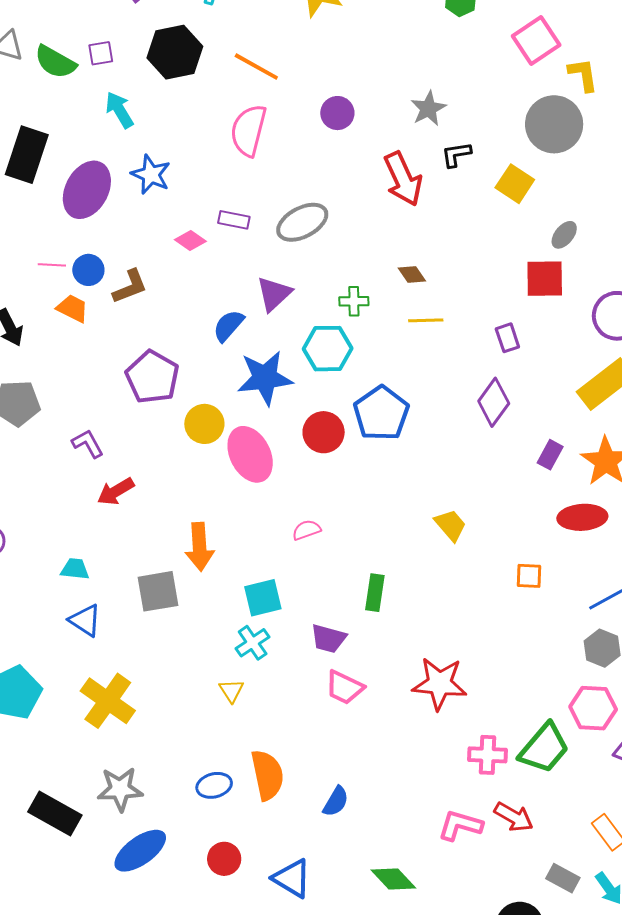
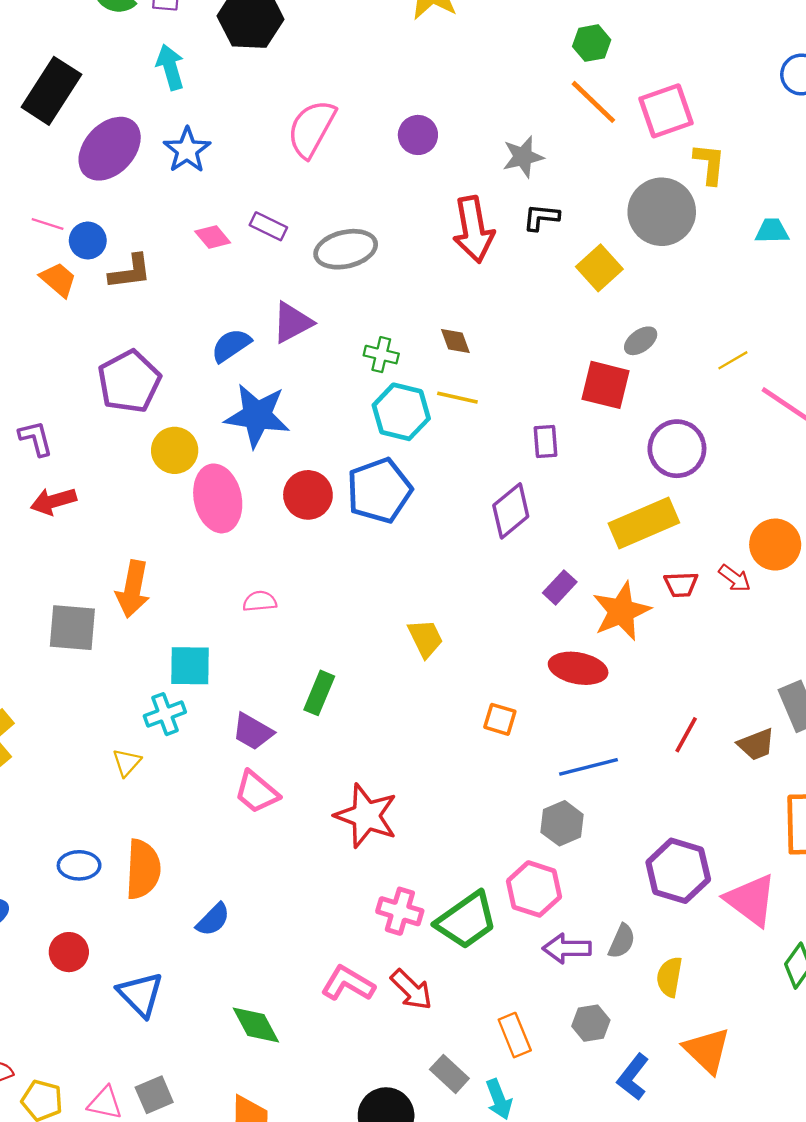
orange line: (256, 67) -> (593, 102), moved
cyan hexagon: (328, 349) -> (401, 412), moved

